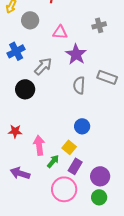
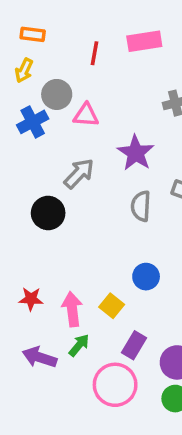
pink triangle: (60, 32) -> (86, 115), moved
blue cross: (16, 51) -> (33, 122), moved
red star: (15, 131) -> (31, 299), moved
yellow square: (69, 147) -> (112, 306), moved
green arrow: (53, 161) -> (79, 345), moved

